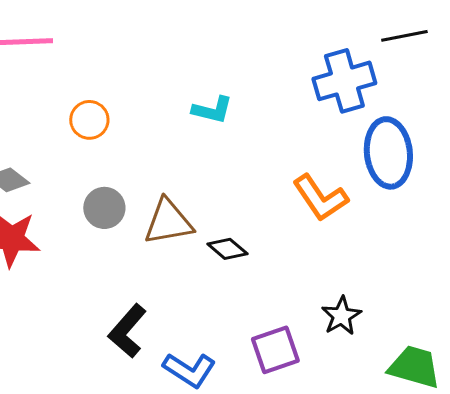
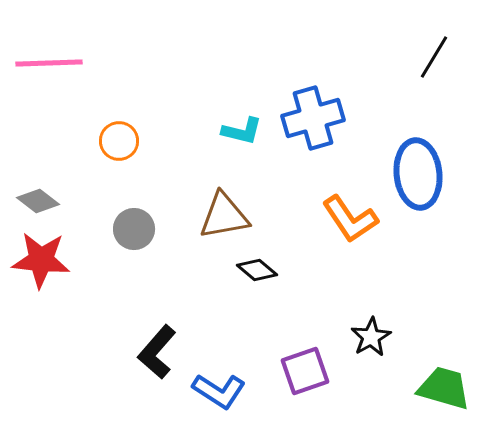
black line: (404, 36) -> (434, 57), turned -48
blue cross: (344, 81) -> (313, 118), moved
brown triangle: (168, 222) -> (224, 216), moved

